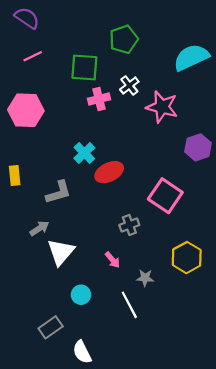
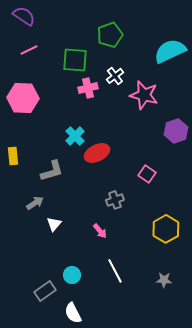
pink square: (165, 196) -> (147, 174), size x0.6
white triangle: (61, 252) -> (54, 224), size x0.6
gray star: (145, 278) -> (164, 280), moved
cyan circle: (81, 295) -> (72, 275), moved

